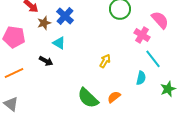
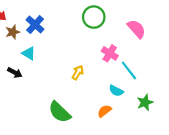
pink cross: (142, 35) -> (110, 53), moved
cyan semicircle: (141, 78) -> (116, 91), turned 104
orange semicircle: (114, 97) -> (104, 111), moved

